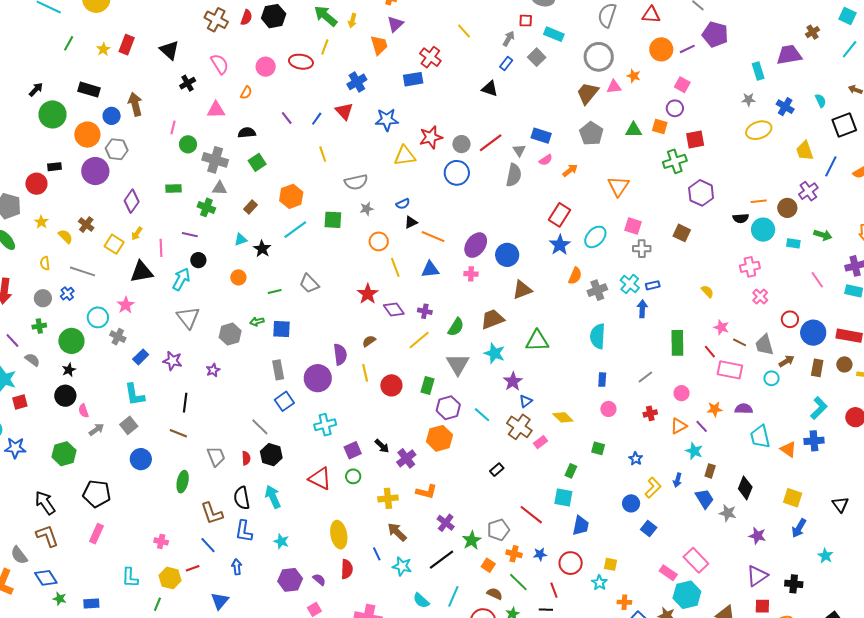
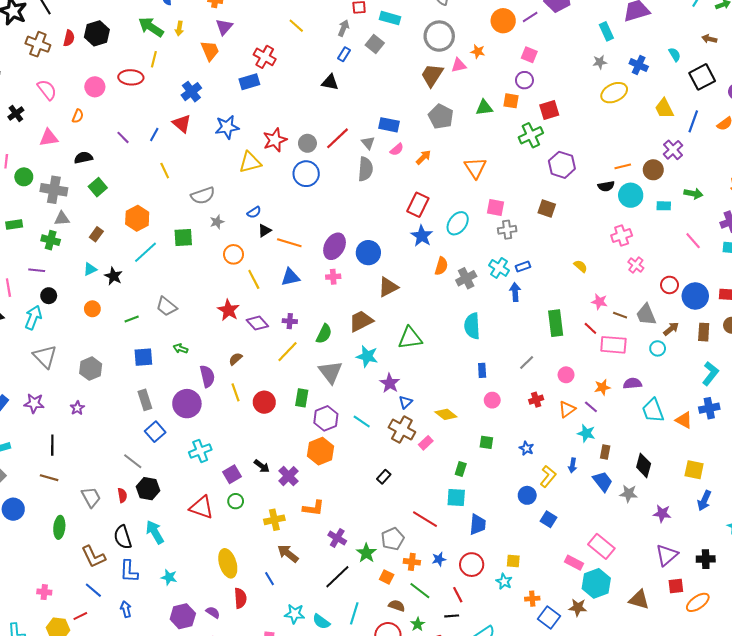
green arrow: (257, 322) -> (181, 349), moved, turned 40
cyan star: (402, 566) -> (295, 614), moved

